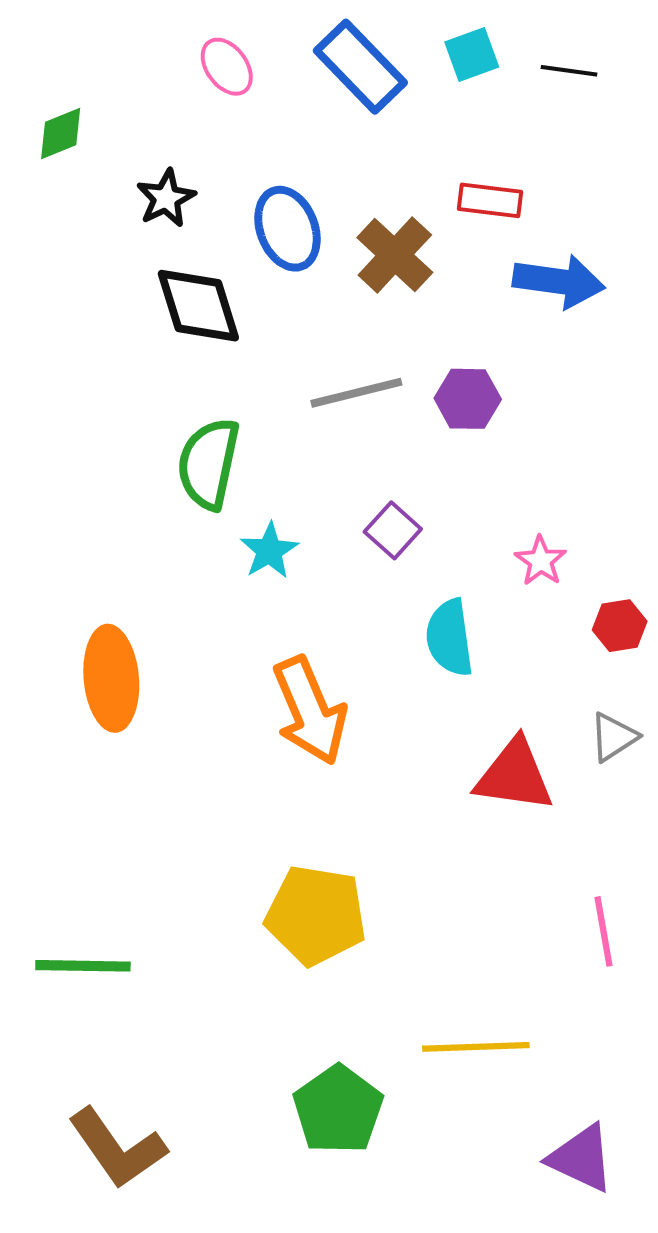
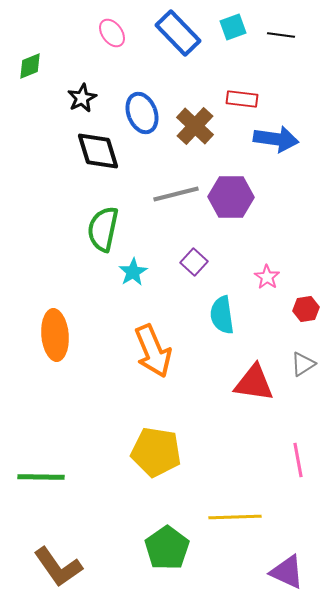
purple hexagon: (468, 399) -> (231, 197), size x1.4

